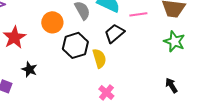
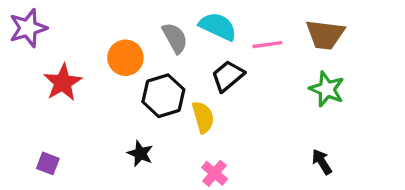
black star: (29, 69) -> (140, 153), moved

